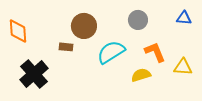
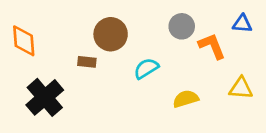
cyan semicircle: (111, 52) -> (146, 68), size x0.7
orange L-shape: (155, 52) -> (212, 46), moved

